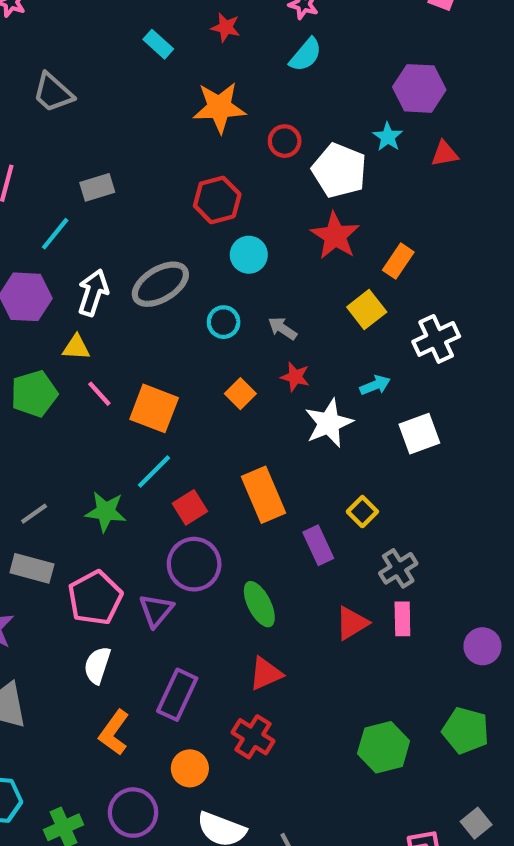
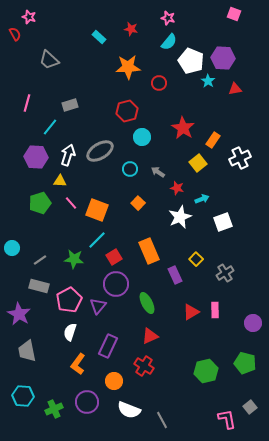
white pentagon: (339, 171) -> (191, 61), moved
white cross: (436, 339) -> (240, 158), moved
red star: (295, 377) -> (177, 188), moved
gray cross: (398, 568) -> (225, 273), moved

